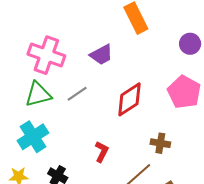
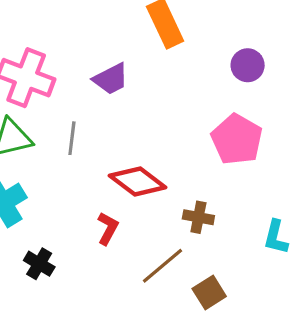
gray line: (77, 94) -> (72, 138), turned -50
red diamond: (129, 99) -> (138, 182), moved, turned 69

